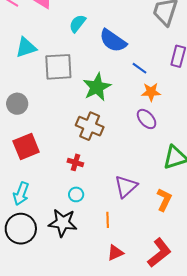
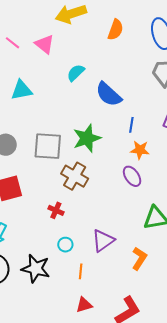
gray square: (58, 67) -> (48, 146), moved
blue line: (139, 68) -> (131, 125), turned 56
cyan circle: (76, 194) -> (65, 245), moved

